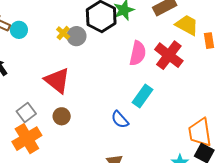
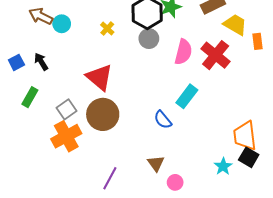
gray circle: (76, 36) -> (149, 39), moved
brown circle: (62, 116) -> (103, 114), size x1.8

